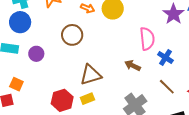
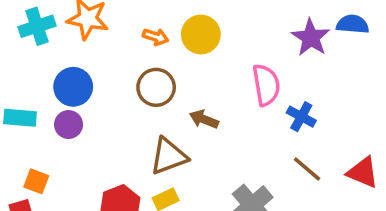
blue circle: (20, 22) -> (73, 87), moved
brown circle: (72, 35) -> (156, 87), moved
brown arrow: (133, 66) -> (204, 119), moved

